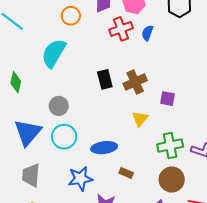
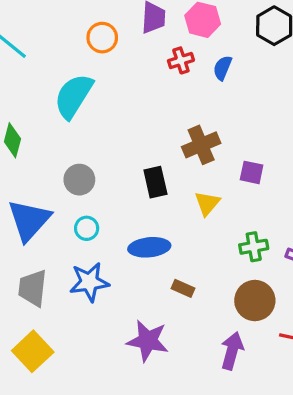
red cross: (121, 29) -> (181, 60), size x0.7
black rectangle: (105, 79) -> (155, 182), moved
cyan circle: (64, 137) -> (87, 228), size x0.6
green cross: (170, 146) -> (254, 247), size x0.7
blue star: (80, 179) -> (89, 282), moved

